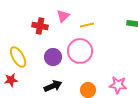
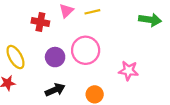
yellow line: (87, 25) -> (92, 12), moved
pink star: (118, 85) -> (129, 71), moved

